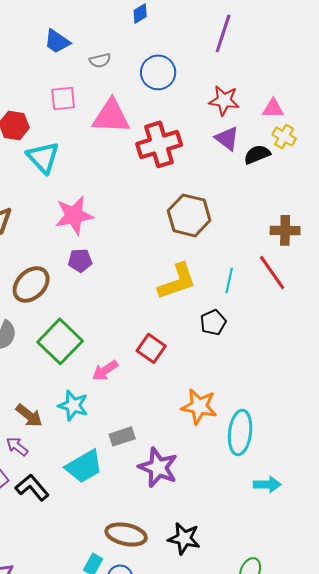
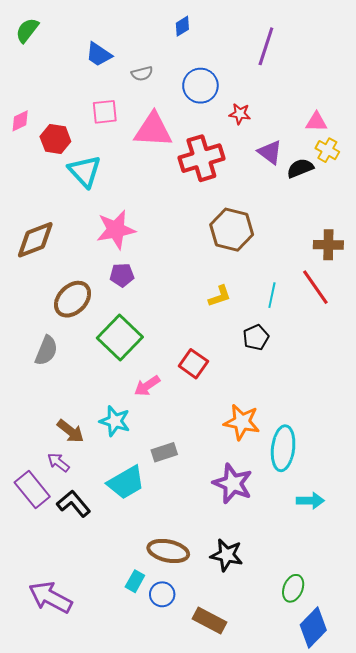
red star: (224, 100) -> (240, 114), moved, size x0.7
yellow L-shape: (177, 281) -> (220, 296), size x0.6
green square: (60, 341) -> (120, 337), moved
purple star: (158, 467) -> (233, 484), moved

